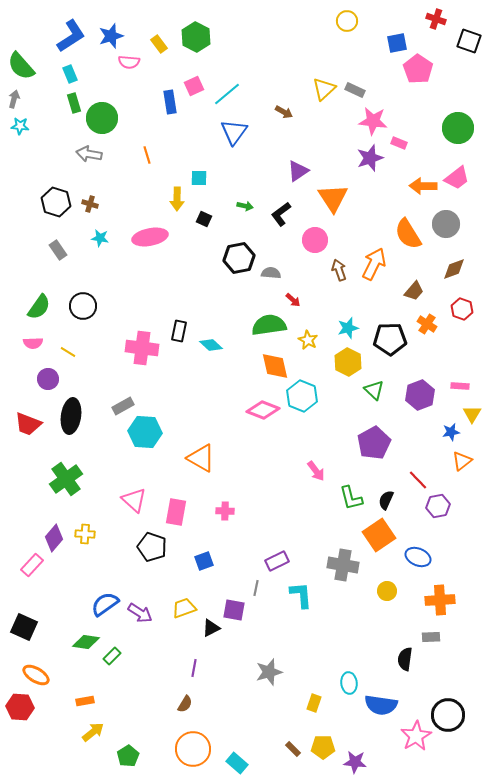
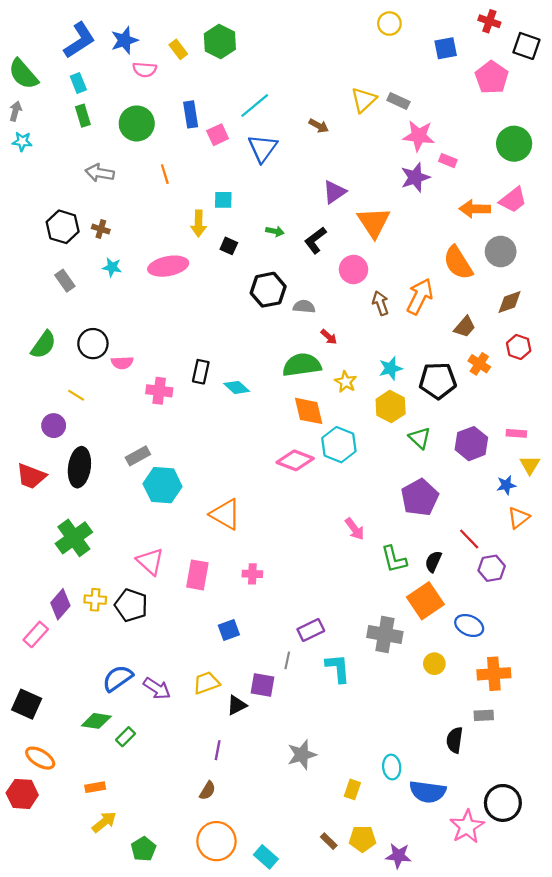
pink pentagon: (418, 69) -> (492, 77), moved
pink square: (194, 86) -> (218, 135), moved
green circle: (102, 118) -> (137, 123), moved
pink semicircle: (33, 343) -> (122, 363), moved
pink cross: (142, 348) -> (159, 391), size x0.7
black pentagon: (152, 547) -> (131, 605), moved

